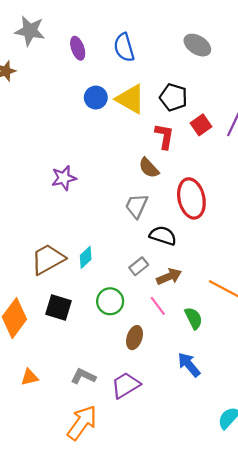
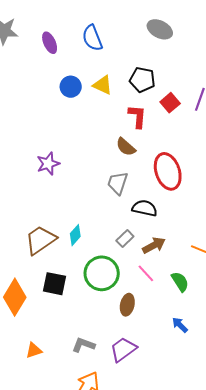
yellow triangle: (130, 99) -> (103, 85), size x0.7
green circle: (110, 301) -> (102, 273), size x1.4
blue arrow: (189, 365) -> (180, 325), size x0.7

